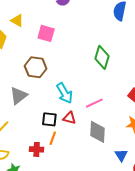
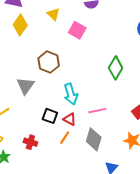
yellow triangle: (17, 20) -> (53, 14), moved
pink square: (46, 33) -> (77, 30), moved
gray triangle: (19, 96) -> (25, 86), turned -30
orange line: (53, 138) -> (65, 138), moved

